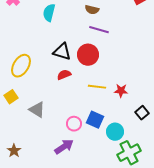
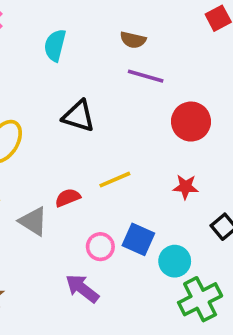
red circle: (88, 55) -> (191, 122), moved
red semicircle: (64, 75) -> (68, 198), moved
yellow line: (97, 87) -> (115, 180), moved, turned -30
purple arrow: (64, 147) -> (82, 288), turned -108

